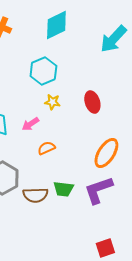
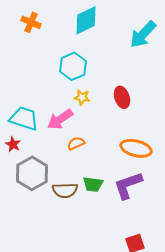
pink arrow: (30, 124) -> (60, 119), size x1.5
orange ellipse: (106, 153) -> (136, 148), turned 72

